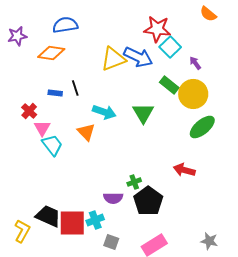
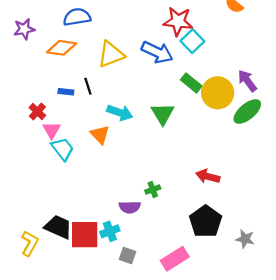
yellow triangle: (113, 59) -> (111, 54), moved
purple arrow: (195, 63) -> (247, 81), moved, size x1.5
green ellipse: (202, 127) -> (247, 112), moved
black pentagon: (148, 201) -> (206, 221), moved
gray star: (209, 241) -> (245, 239), moved

